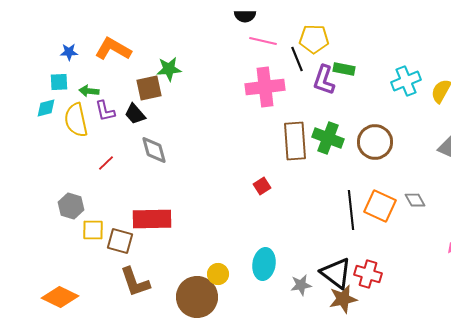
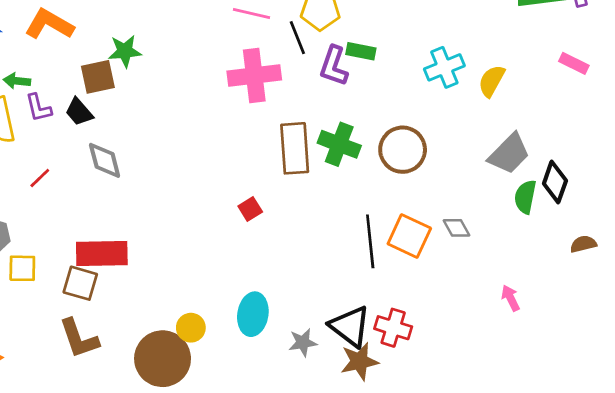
brown square: (120, 241) -> (80, 283), moved

